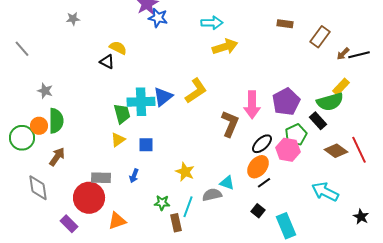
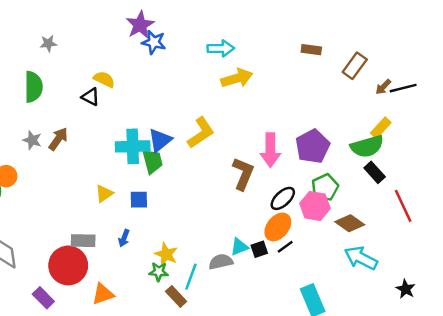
gray star: (45, 91) -> (32, 140), moved
green trapezoid: (122, 114) -> (153, 161), moved
green semicircle: (56, 121) -> (33, 87), moved
black rectangle: (318, 121) -> (375, 172), moved
brown diamond: (336, 151) -> (350, 223), moved
brown arrow: (57, 157) -> (58, 139), moved
yellow star: (185, 172) -> (166, 254), moved
cyan triangle: (227, 183) -> (239, 247), turned -42
black square: (258, 211) -> (259, 249), moved, turned 32
brown rectangle: (176, 223) -> (176, 296), turned -30

